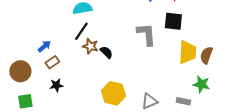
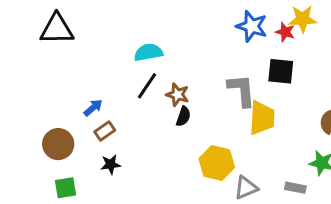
brown star: (90, 46) -> (178, 95), moved
black semicircle: (106, 52) -> (183, 116), turned 64
yellow trapezoid: (187, 52) -> (262, 118), moved
yellow hexagon: (113, 93) -> (217, 163), moved

